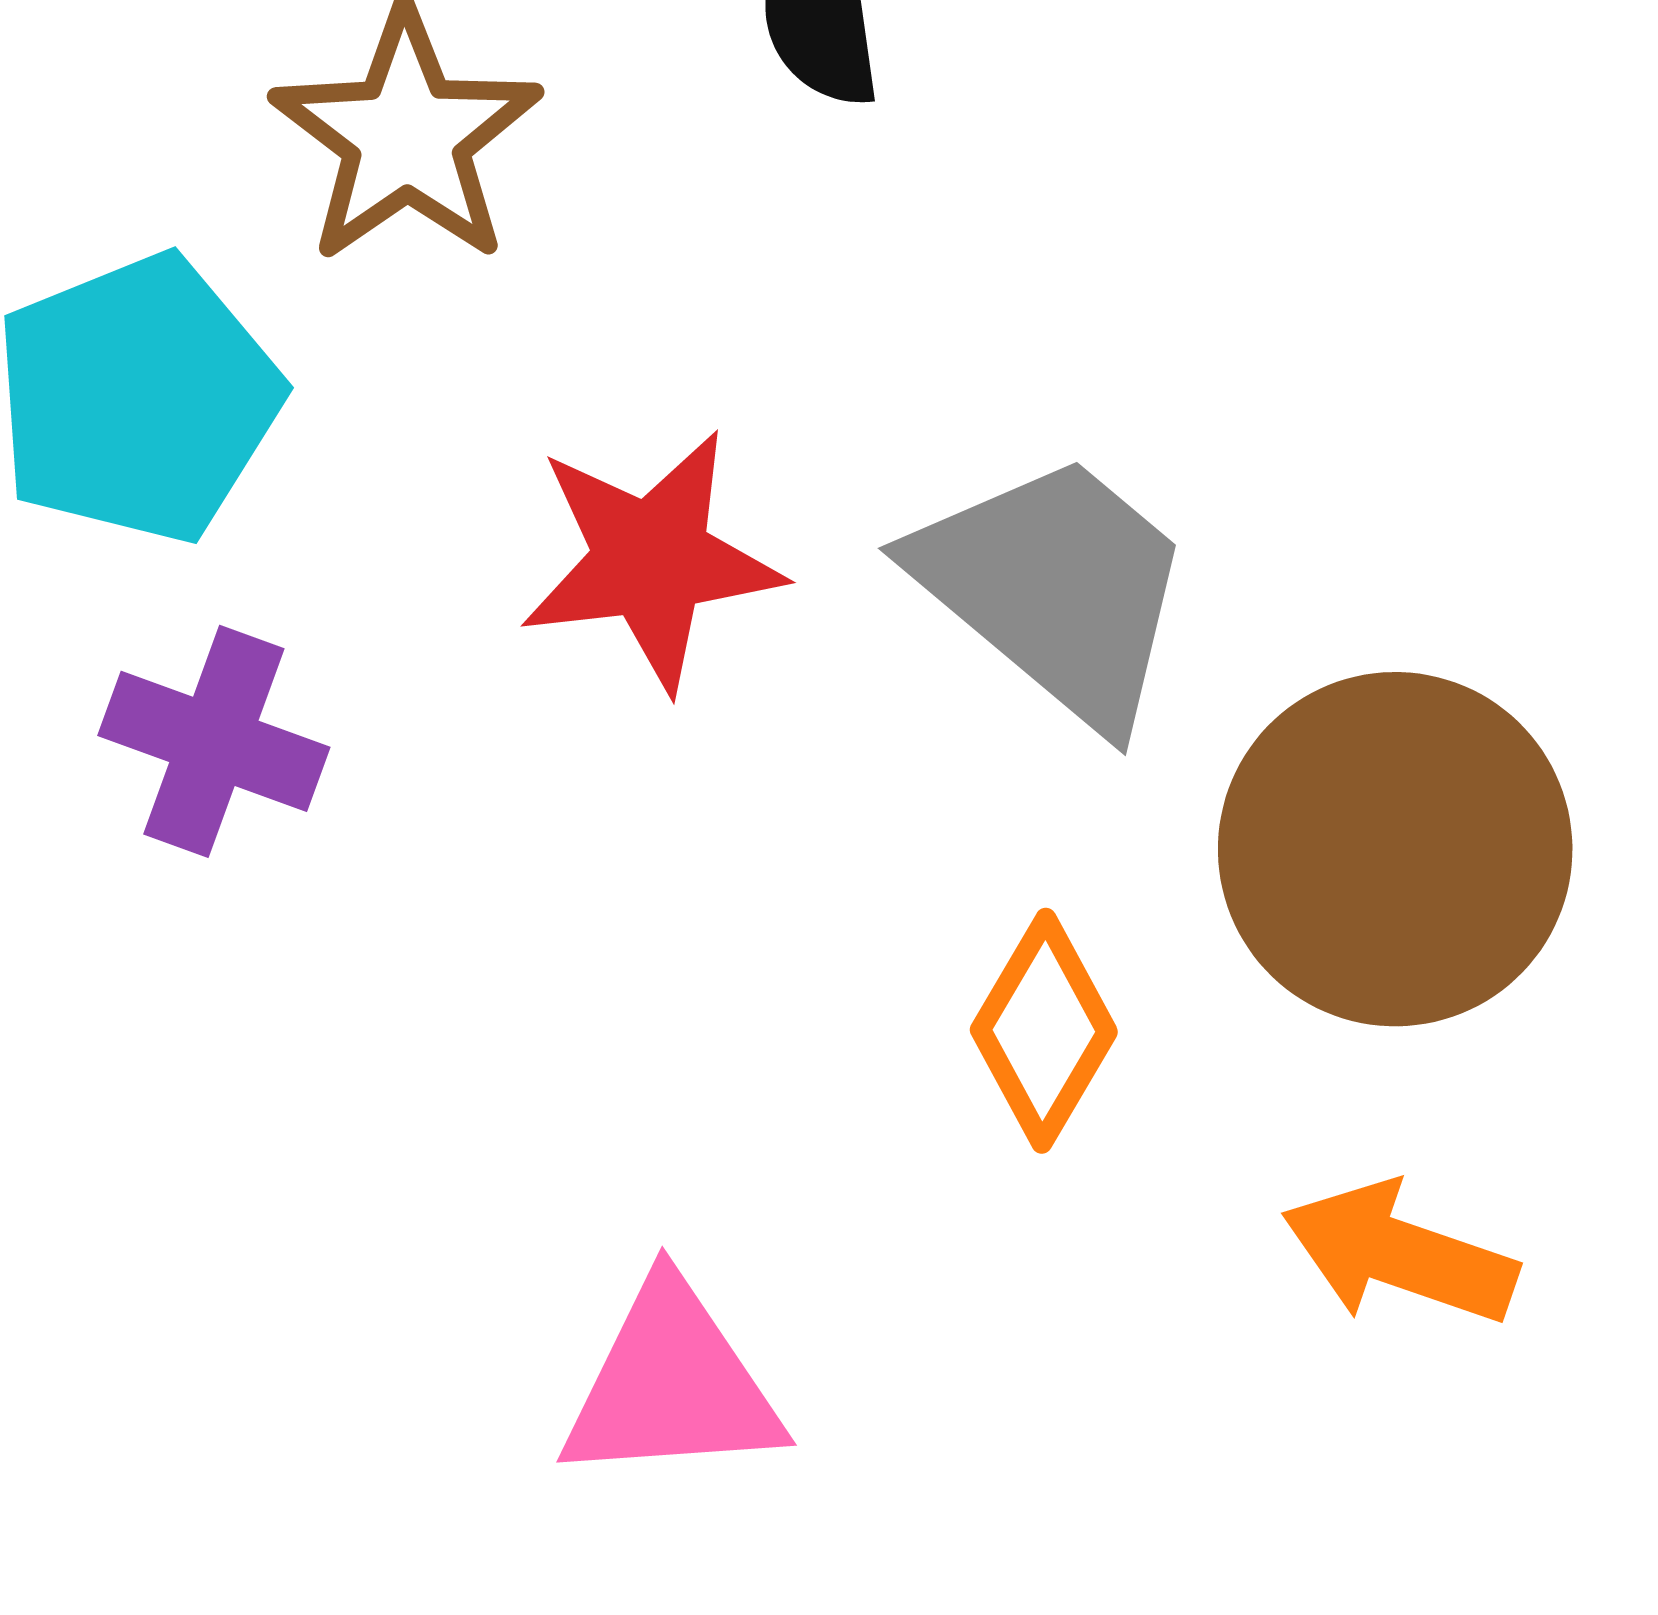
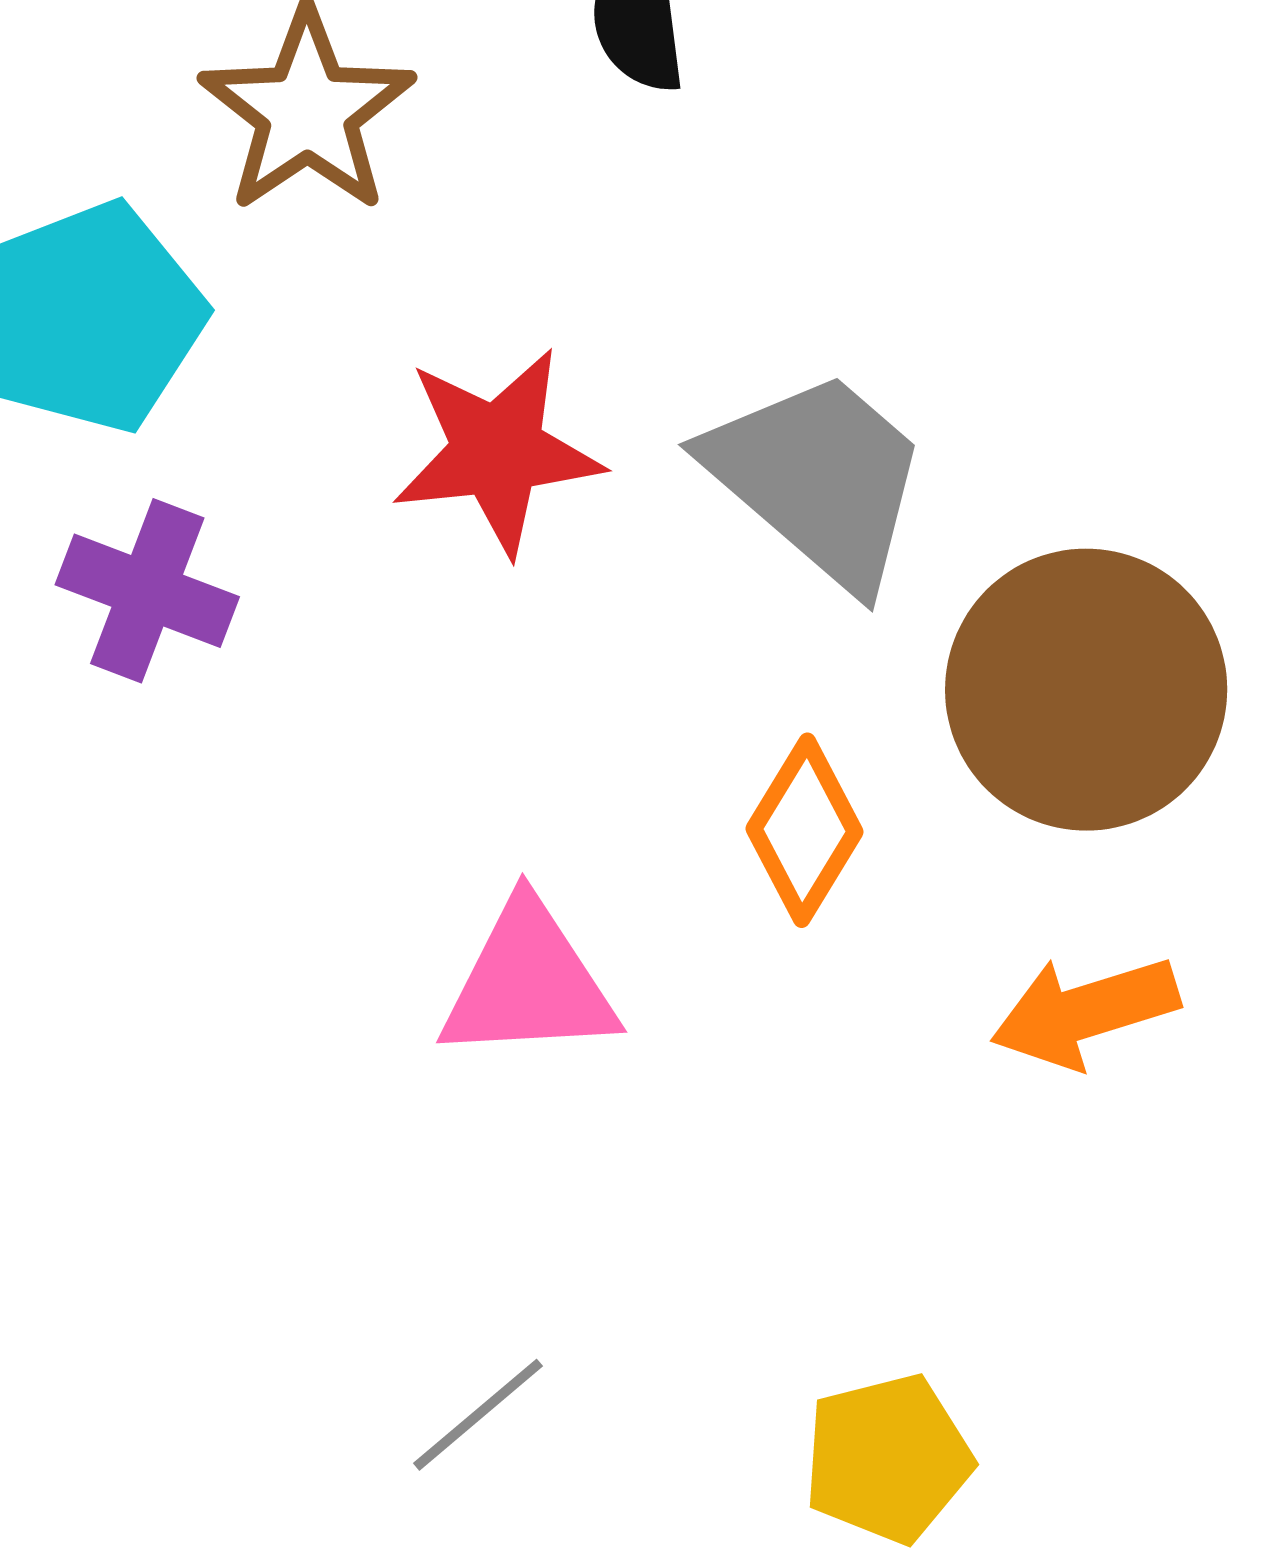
orange arrow: (1399, 1254) -> (1085, 1012), turned -37
pink triangle: (672, 1385) -> (529, 983), moved

